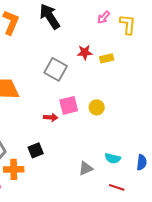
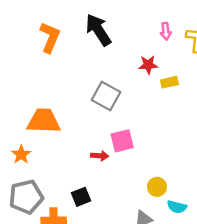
pink arrow: (104, 17) -> (166, 31), turned -48
red star: (85, 52) -> (148, 65), moved
yellow circle: (97, 107) -> (157, 187), moved

